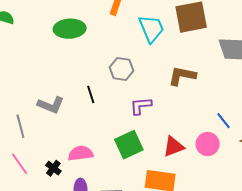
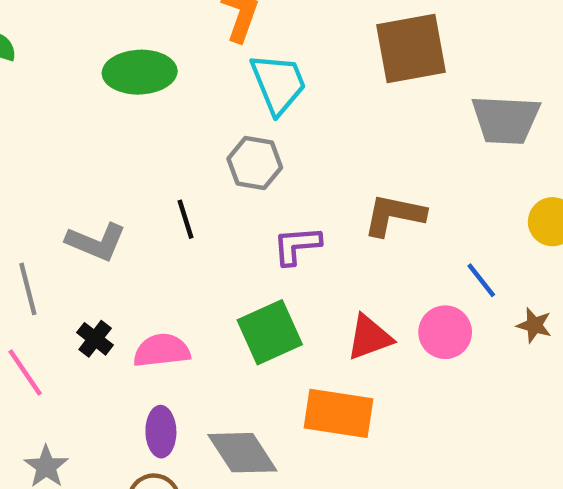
cyan trapezoid: (151, 29) -> (278, 84), moved
brown L-shape: (182, 76) -> (394, 215), moved
black cross: (53, 168) -> (95, 339), moved

